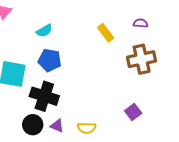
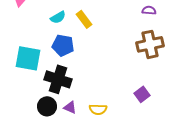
yellow rectangle: (106, 33) -> (84, 19), moved

